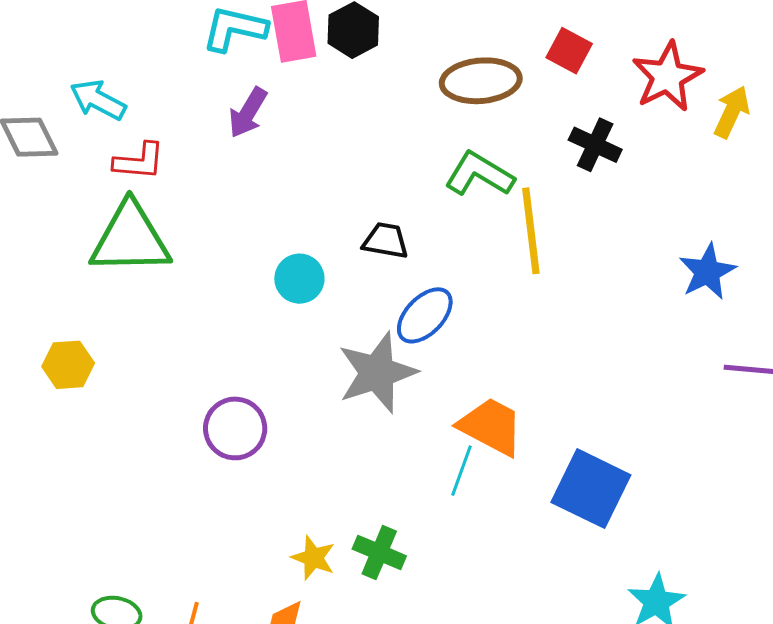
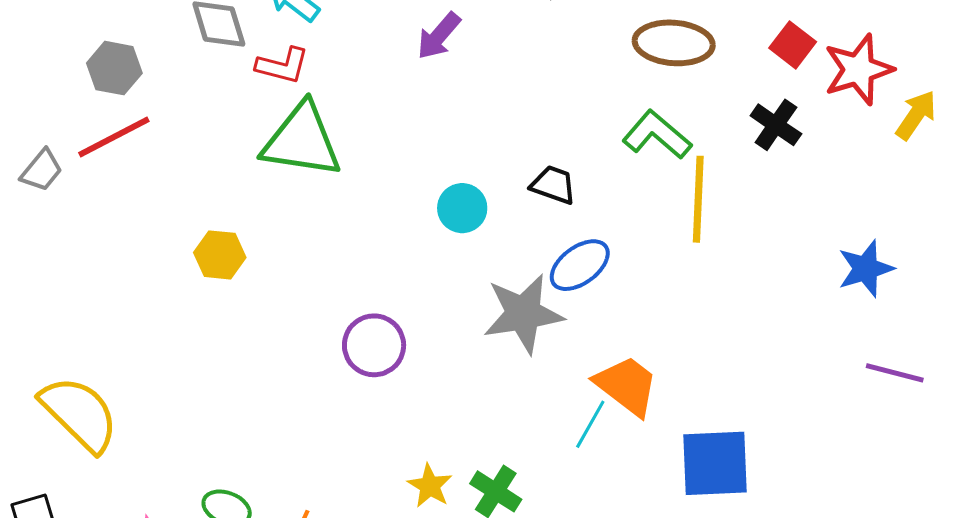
red square: (569, 51) -> (793, 45), moved
red L-shape: (139, 161) -> (282, 66), moved
blue square: (591, 489) -> (715, 463), turned -38

